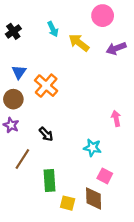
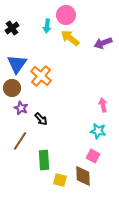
pink circle: (103, 16) -> (66, 15), moved
cyan arrow: (53, 29) -> (47, 26), turned 32
blue triangle: (19, 72) -> (17, 64), size x1.5
purple star: (11, 125) -> (21, 108), moved
cyan star: (92, 148) -> (98, 131), moved

